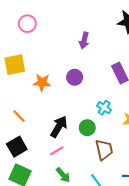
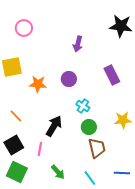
cyan cross: (104, 108) -> (83, 106), moved
green circle: (87, 128) -> (89, 127), moved
pink line: (57, 151) -> (40, 149), moved, turned -48

